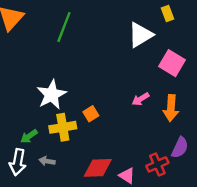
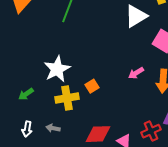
green arrow: (29, 136) -> (26, 94), moved
white arrow: (18, 162) -> (27, 129), size x0.7

